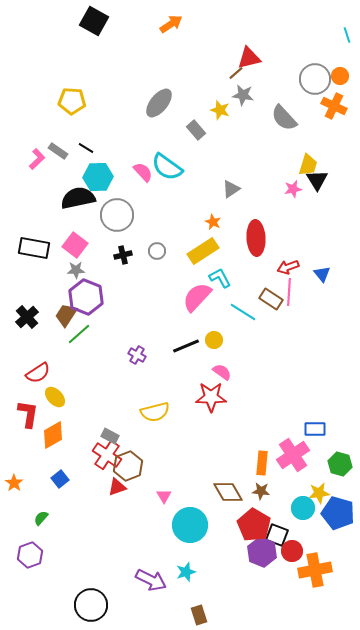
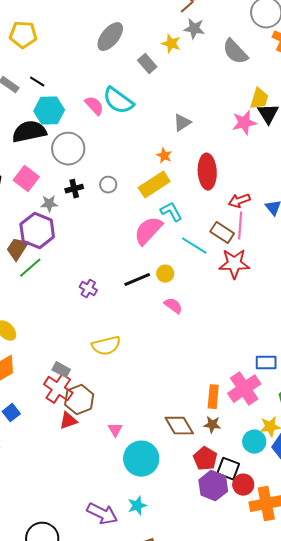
pink star: (293, 189) -> (244, 123), size x1.4
gray star: (76, 270) -> (49, 204), moved
red star: (211, 397) -> (234, 264), moved
red pentagon: (254, 525) -> (205, 459), size x0.7

